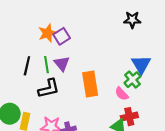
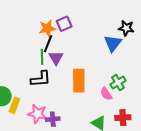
purple square: (62, 36) -> (64, 24), moved
blue triangle: (141, 64) -> (113, 43), moved
black line: (27, 66) -> (48, 44), moved
red cross: (129, 117) -> (123, 118), moved

